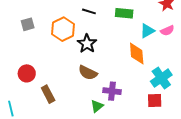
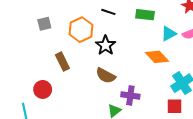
orange diamond: (137, 54) -> (157, 57), turned -40
red circle: (27, 73) -> (43, 89), moved
brown rectangle: (48, 94) -> (62, 62), moved

